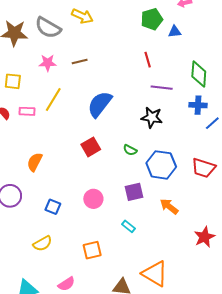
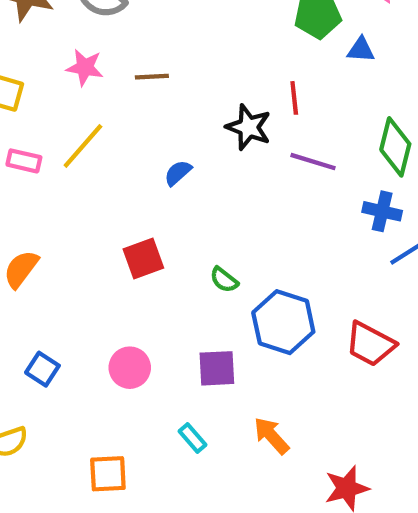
blue semicircle: (100, 104) -> (178, 173), size x0.5
black star: (152, 117) -> (249, 127), moved
orange arrow: (169, 206) -> (271, 436), moved

